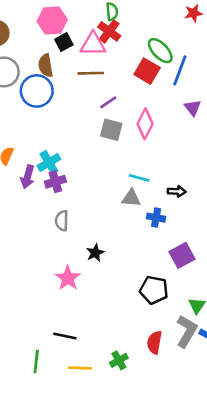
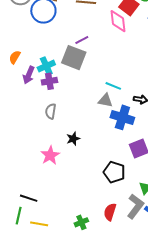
purple line: (108, 102) -> (82, 40), moved
pink diamond: (145, 124) -> (118, 21), moved, turned -40
gray square: (111, 130) -> (74, 58), moved, size x1.4
blue cross: (156, 218) -> (122, 117), size x1.6
black line: (65, 336) -> (29, 198), moved
yellow line: (80, 368) -> (39, 224), moved

